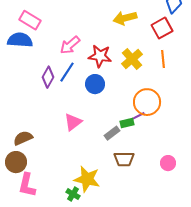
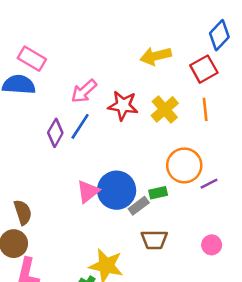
blue circle: (95, 84) -> (117, 190), moved, size x1.5
purple line: (138, 116) -> (209, 184), moved
brown semicircle: (23, 138) -> (23, 212), turned 96

